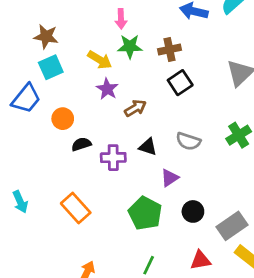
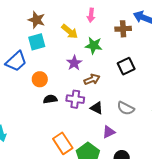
green star: (130, 46) -> (94, 45), moved
brown cross: (170, 49) -> (123, 29), moved
yellow arrow: (100, 60) -> (70, 31), moved
purple cross: (113, 158) -> (75, 99), moved
orange rectangle: (76, 208) -> (63, 143), moved

